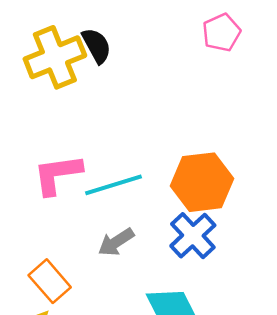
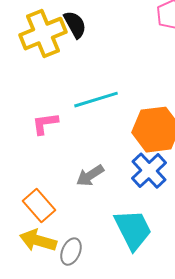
pink L-shape: (58, 174) -> (45, 124), size x0.7
cyan line: (113, 185) -> (96, 100), moved

